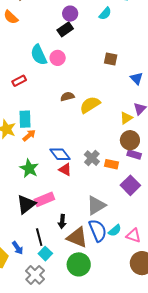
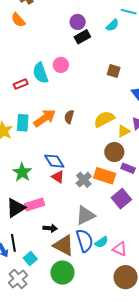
black rectangle: (65, 29) -> (82, 37), moved
cyan semicircle: (39, 55) -> (40, 73), moved
brown semicircle: (67, 97) -> (69, 117), moved, turned -64
yellow semicircle: (90, 105) -> (104, 119), moved
orange arrow: (29, 135) -> (45, 118), moved, size x1.6
brown circle: (130, 140) -> (114, 152), moved
gray cross: (92, 158) -> (84, 180), moved
orange rectangle: (112, 164) -> (105, 176), size x1.5
black arrow: (62, 221) -> (50, 228), turned -96
black line: (39, 237) -> (13, 243), moved

